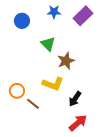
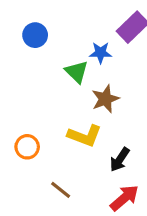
blue star: (54, 12) -> (101, 53), moved
brown line: (33, 104) -> (61, 190), moved

